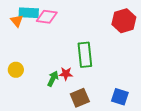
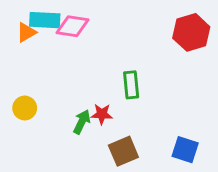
orange triangle: (17, 21) -> (26, 32), turned 40
green rectangle: (85, 55) -> (131, 85), size x0.7

